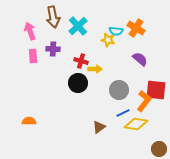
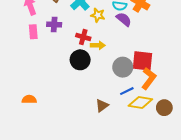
yellow star: (108, 40) -> (98, 15), moved
purple semicircle: (140, 59) -> (124, 19), moved
red square: (156, 90) -> (142, 61), moved
brown circle: (159, 149) -> (164, 108), moved

